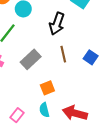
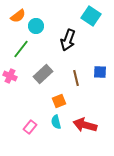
brown line: (63, 54) -> (76, 78), moved
blue square: (91, 57) -> (100, 72), turned -32

